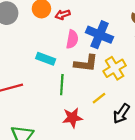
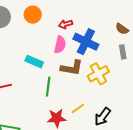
red arrow: (63, 15) -> (66, 24), moved
yellow line: (99, 98) -> (78, 108), moved

